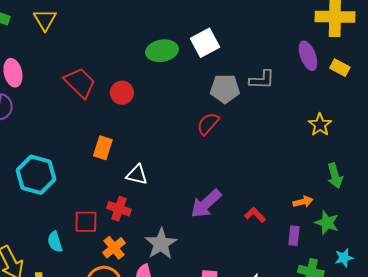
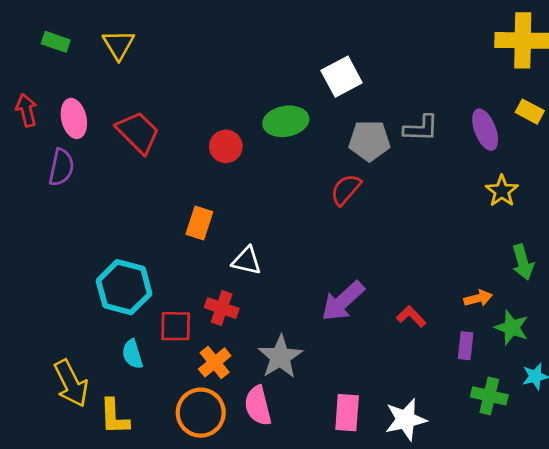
green ellipse: (162, 51) -> (286, 121), moved
purple ellipse: (308, 56) -> (485, 130), moved
red trapezoid: (80, 83) -> (138, 132), moved
cyan hexagon: (36, 175) -> (124, 287), moved

